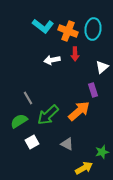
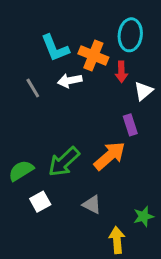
cyan L-shape: (43, 26) -> (55, 48), moved, turned 30
orange cross: (68, 31) -> (93, 55), moved
red arrow: (75, 54) -> (121, 72), moved
gray line: (28, 98) -> (33, 88), moved
yellow arrow: (84, 168) -> (117, 240), turned -66

